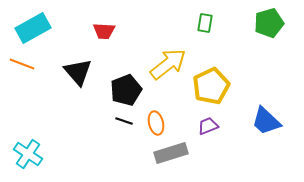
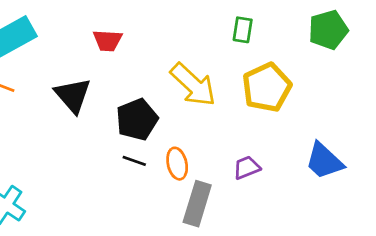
yellow arrow: (168, 64) -> (193, 85), turned 81
yellow pentagon: (211, 86) -> (267, 87), moved
gray rectangle: (171, 153) -> (197, 204), turned -56

